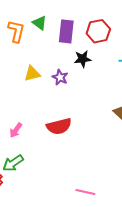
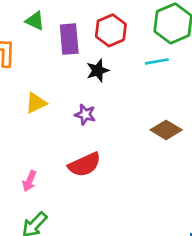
green triangle: (39, 23) -> (35, 21), moved
purple star: (60, 77) -> (85, 115), moved

